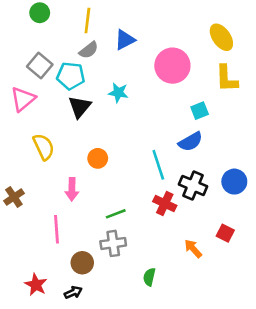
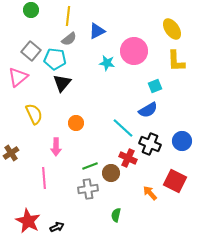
cyan star: (118, 93) -> (107, 63), moved
cyan line: (158, 165) -> (123, 128), turned -30
red square: (225, 233) -> (175, 181), size x1.6
brown circle: (82, 263) -> (111, 173), moved
red star: (36, 285) -> (28, 221), size x1.4

